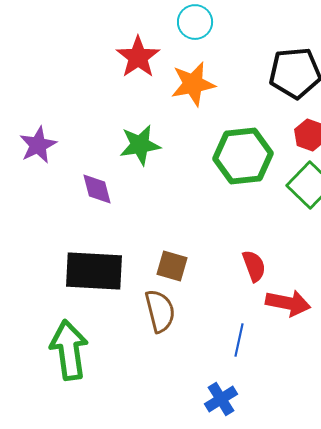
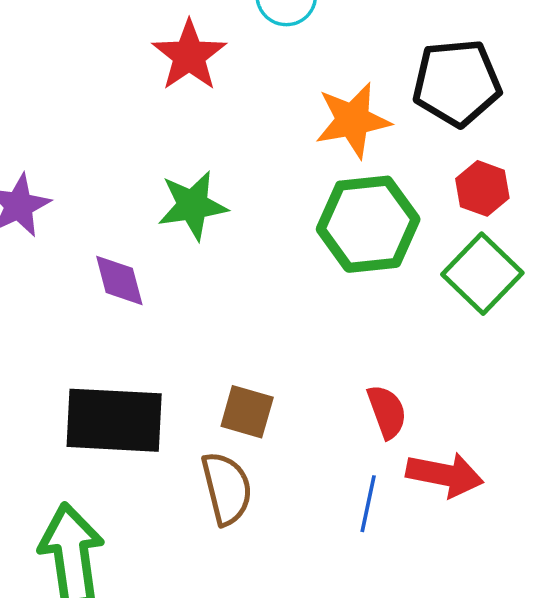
orange star: (193, 84) -> (353, 120), moved
blue line: (239, 340) -> (368, 504), moved

